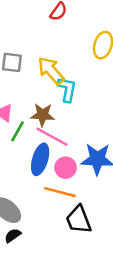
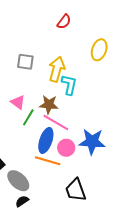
yellow arrow: (51, 71) -> (57, 69), turned 55
orange line: (60, 192) -> (48, 161), moved

